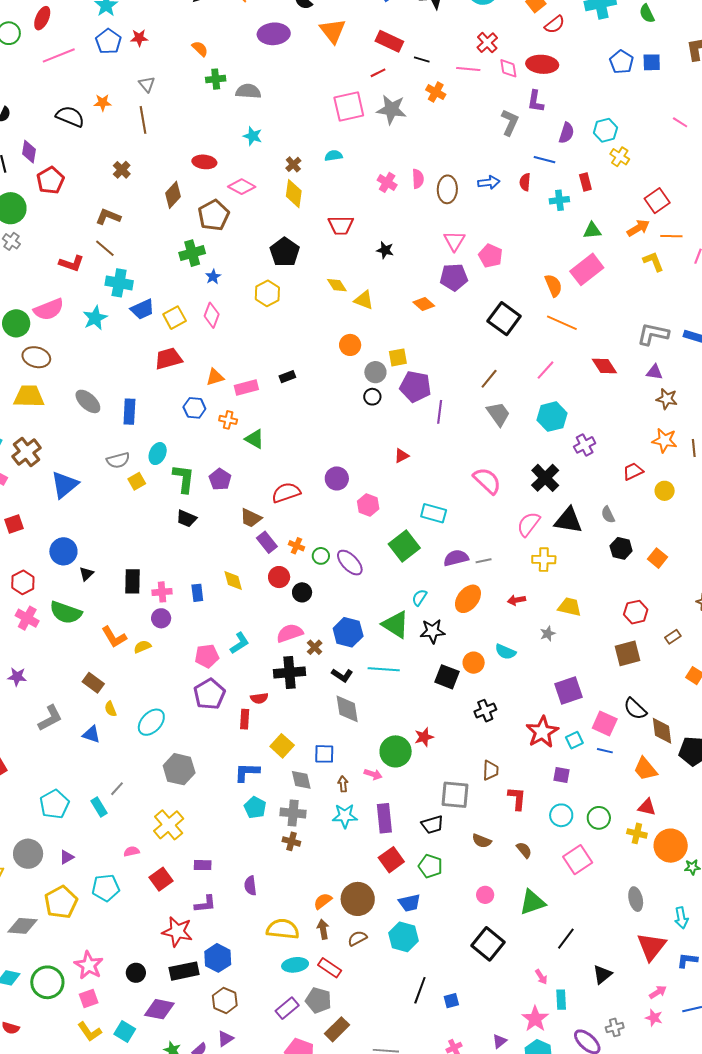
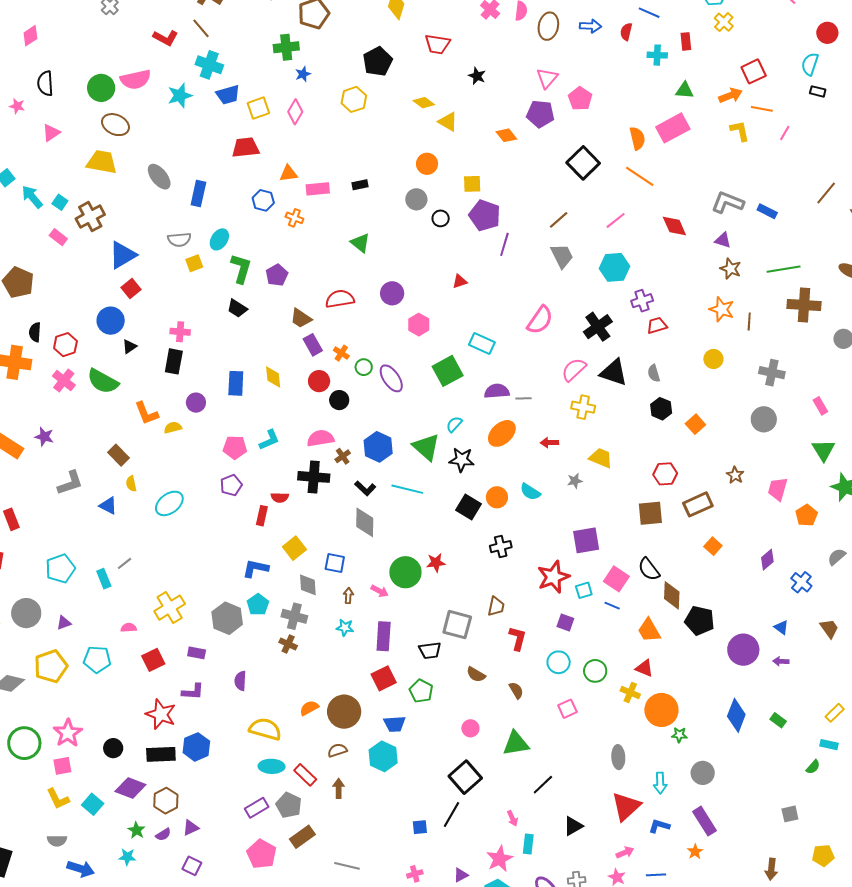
yellow diamond: (337, 285) -> (424, 103), turned -30
gray circle: (375, 372) -> (416, 199), moved
green triangle: (255, 439) -> (360, 243), moved
red trapezoid: (633, 471) -> (657, 325), moved
pink semicircle: (487, 481) -> (540, 320), turned 72
red square: (14, 524) -> (131, 288), moved, turned -30
pink cross: (162, 592) -> (180, 332), moved
blue rectangle: (197, 593) -> (236, 383), size x1.4
brown rectangle: (673, 637) -> (698, 504), size x1.8
purple pentagon: (209, 694) -> (231, 485), size x0.7
gray hexagon: (179, 769) -> (227, 618), moved
cyan star: (345, 816) -> (345, 628), size x0.7
pink square: (578, 860) -> (567, 709), size x0.7
brown arrow: (323, 929) -> (339, 788), moved
black line: (420, 990) -> (452, 815), moved
brown hexagon: (225, 1000) -> (166, 801), moved

